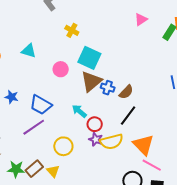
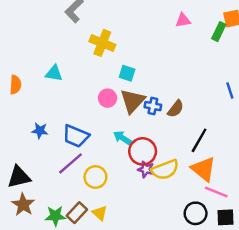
pink triangle: (141, 19) -> (183, 20), turned 32
yellow cross: (72, 30) -> (102, 43), size x1.5
cyan square: (89, 58) -> (127, 73), size x0.6
pink circle: (61, 69) -> (107, 98), moved
black line: (128, 116) -> (199, 140), moved
red circle: (95, 124) -> (143, 151), size x1.5
yellow circle: (63, 146) -> (95, 177), moved

